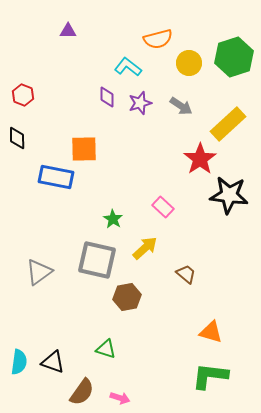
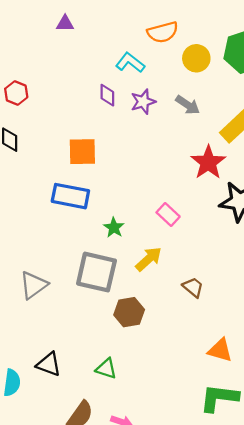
blue rectangle: (56, 177) -> (70, 196), moved
black triangle: (53, 362) -> (49, 364), moved

